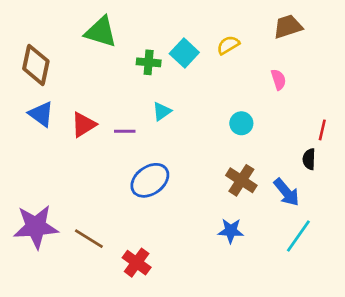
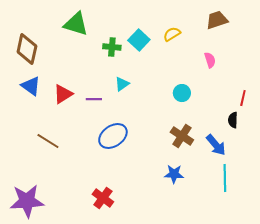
purple star: (36, 227) -> (27, 201), moved
cyan line: (298, 236) -> (225, 178), turned -36
brown line: (89, 239) -> (48, 141), moved

